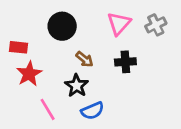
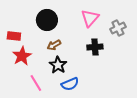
gray cross: (156, 25) -> (118, 28), moved
brown arrow: (85, 59) -> (54, 45), moved, turned 112

